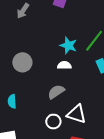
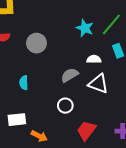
white semicircle: (64, 65) -> (94, 59), moved
white triangle: (77, 114) -> (98, 84), moved

